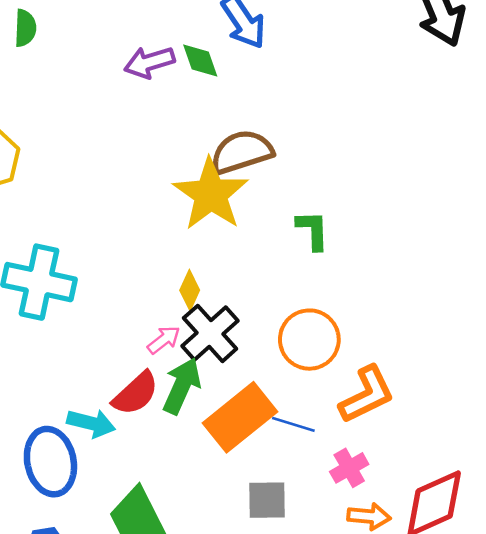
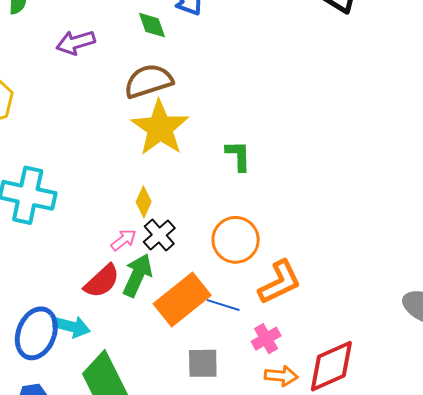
purple arrow: (149, 62) -> (76, 42), moved
brown semicircle: (242, 152) -> (149, 81), moved
black cross: (210, 333) -> (159, 235), size x0.7
cyan arrow: (91, 423) -> (72, 327), moved
blue ellipse: (50, 462) -> (36, 333), turned 33

